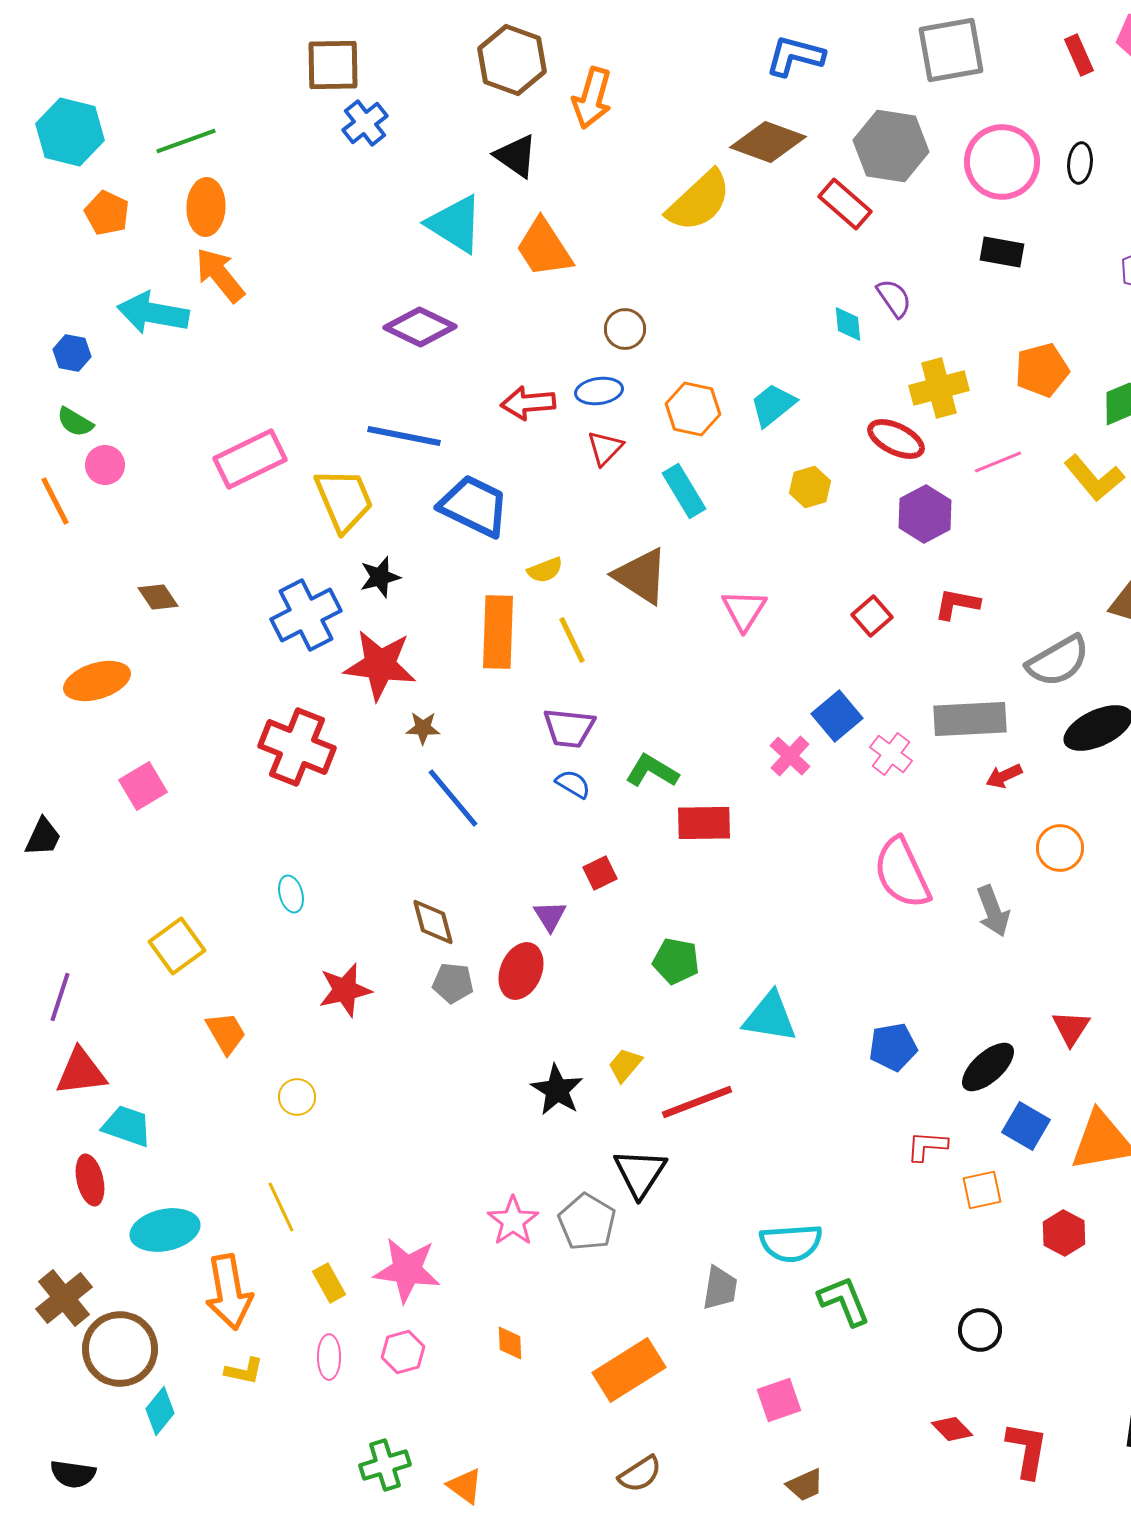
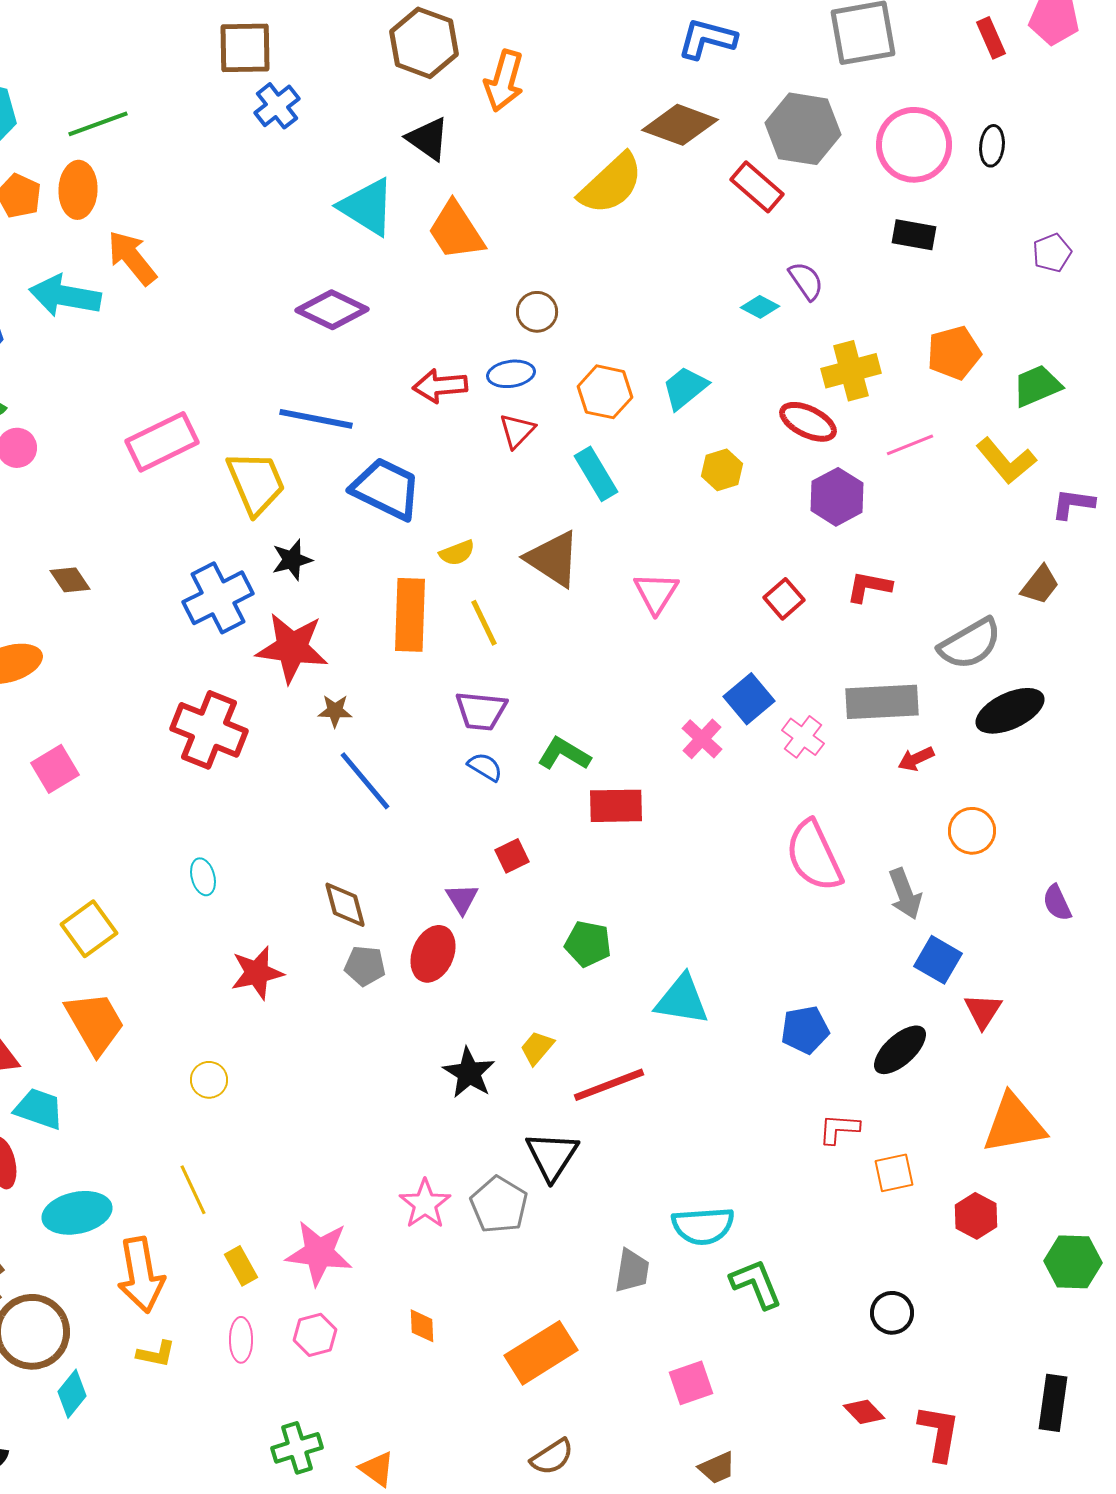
orange ellipse: (206, 207) -> (78, 190), moved
cyan diamond: (848, 324) -> (760, 307), turned -57
orange trapezoid: (226, 1033) -> (95, 1023), moved, size x1.5
blue square: (1026, 1126) -> (938, 960), moved

